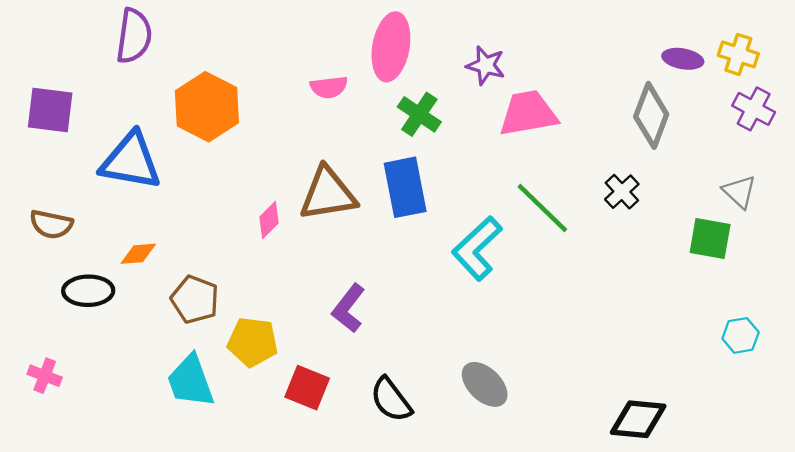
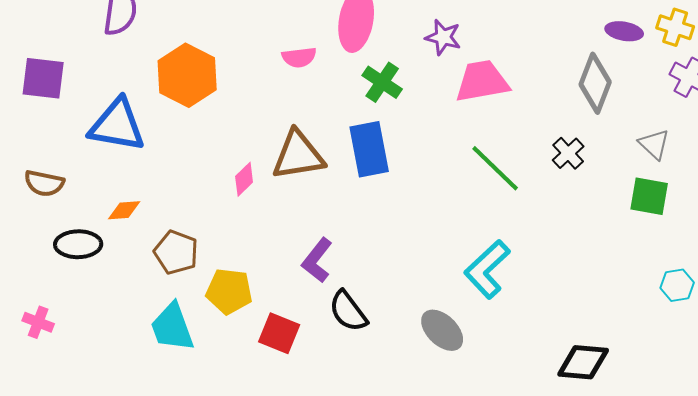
gray triangle: (739, 192) -> (654, 144), moved
cyan L-shape: (477, 248) -> (487, 269), moved
black semicircle: (391, 400) -> (348, 311), moved

